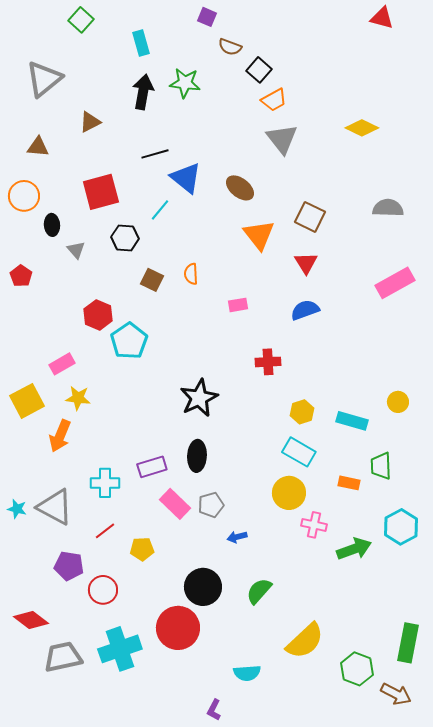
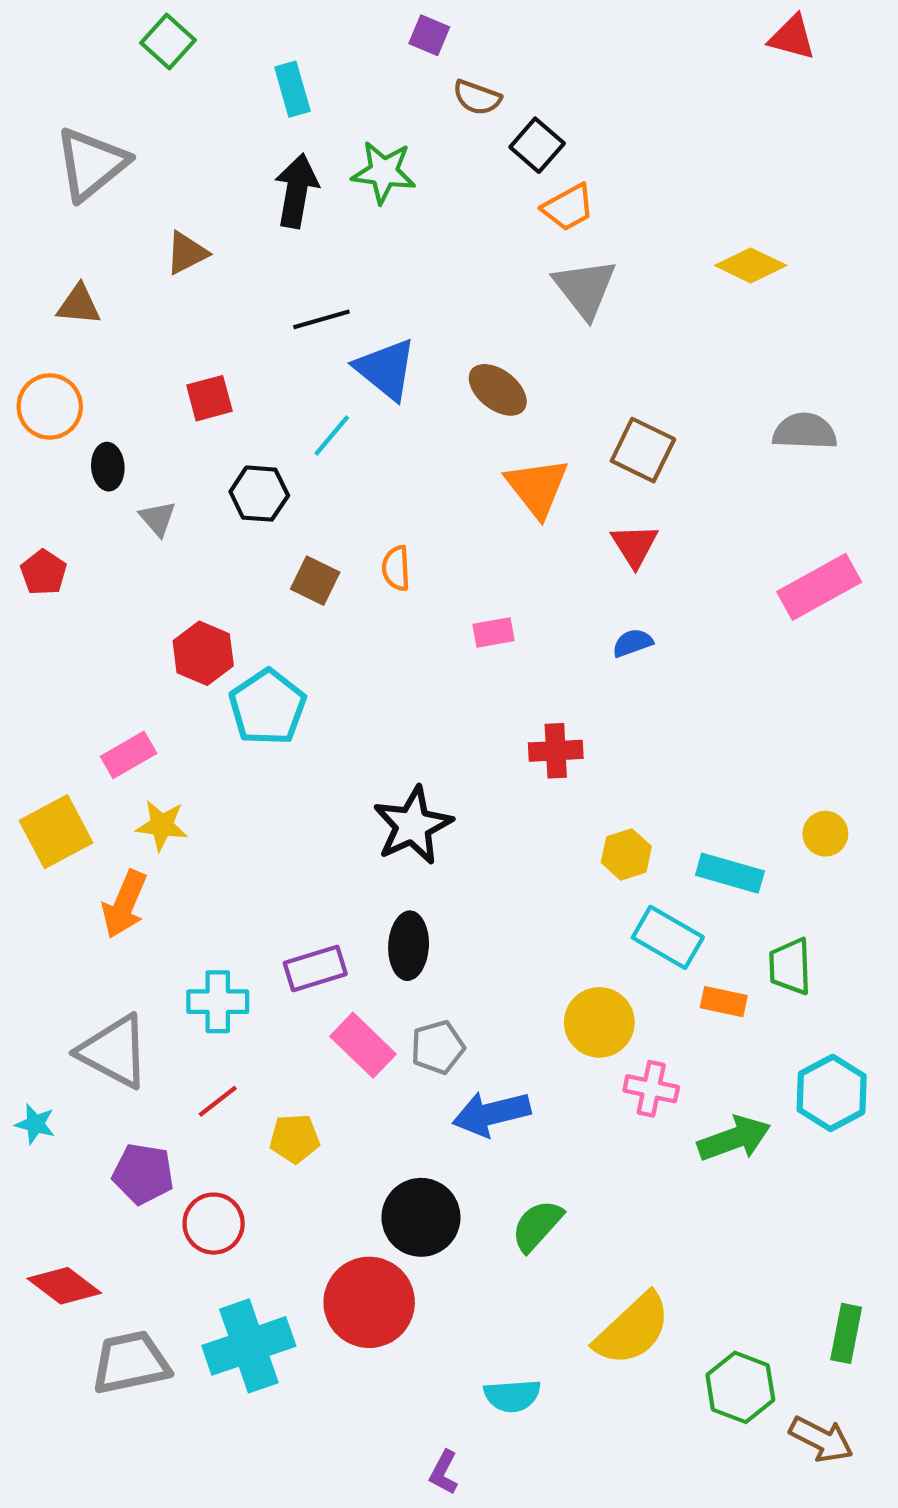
red square: (101, 192) -> (209, 398), size x0.6
blue semicircle: (305, 310) -> (633, 643), size x0.7
cyan rectangle: (299, 452) -> (668, 937), moved
cyan star: (17, 509) -> (35, 1124), moved
blue arrow: (237, 537) -> (491, 1114), size x1.8
green rectangle: (408, 643) -> (846, 1333), size x0.7

